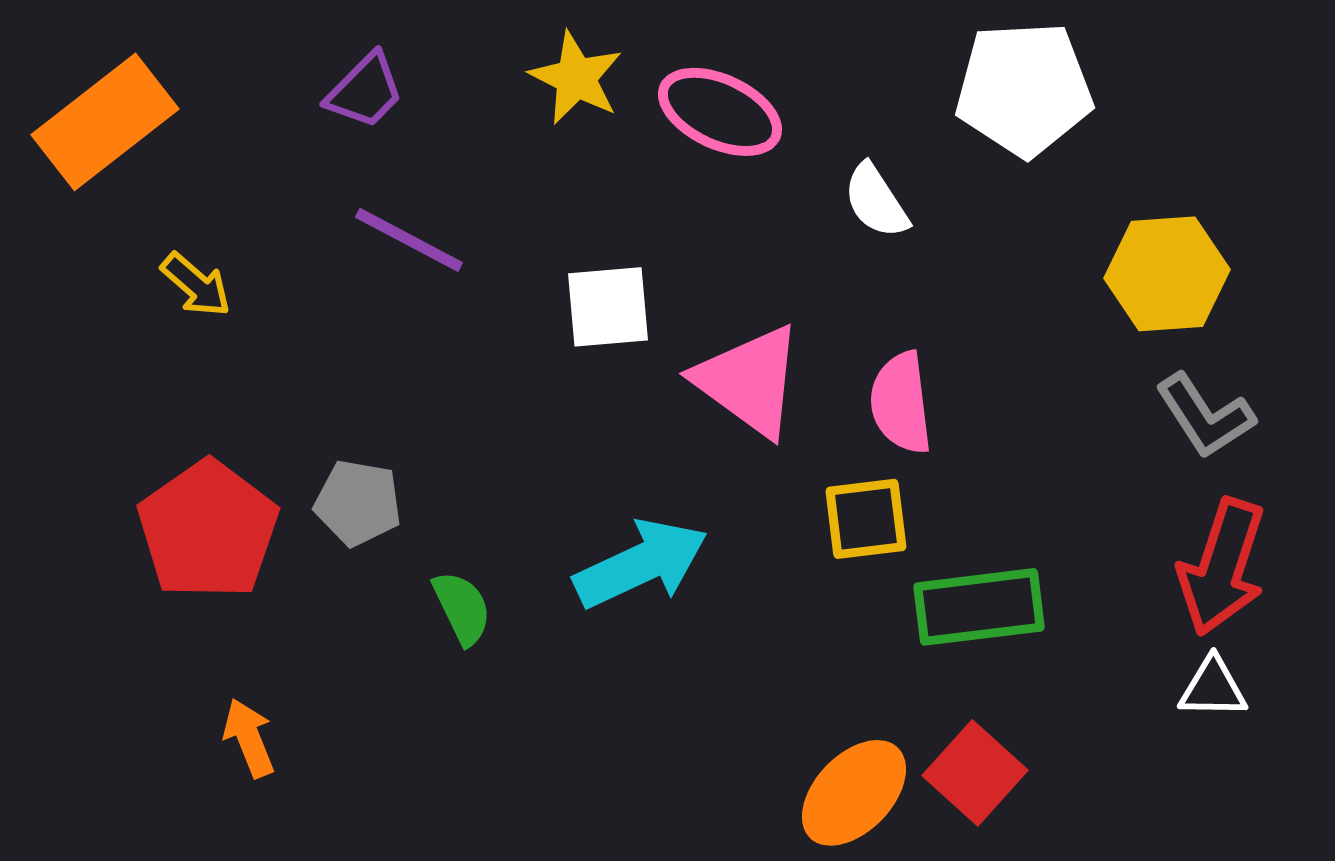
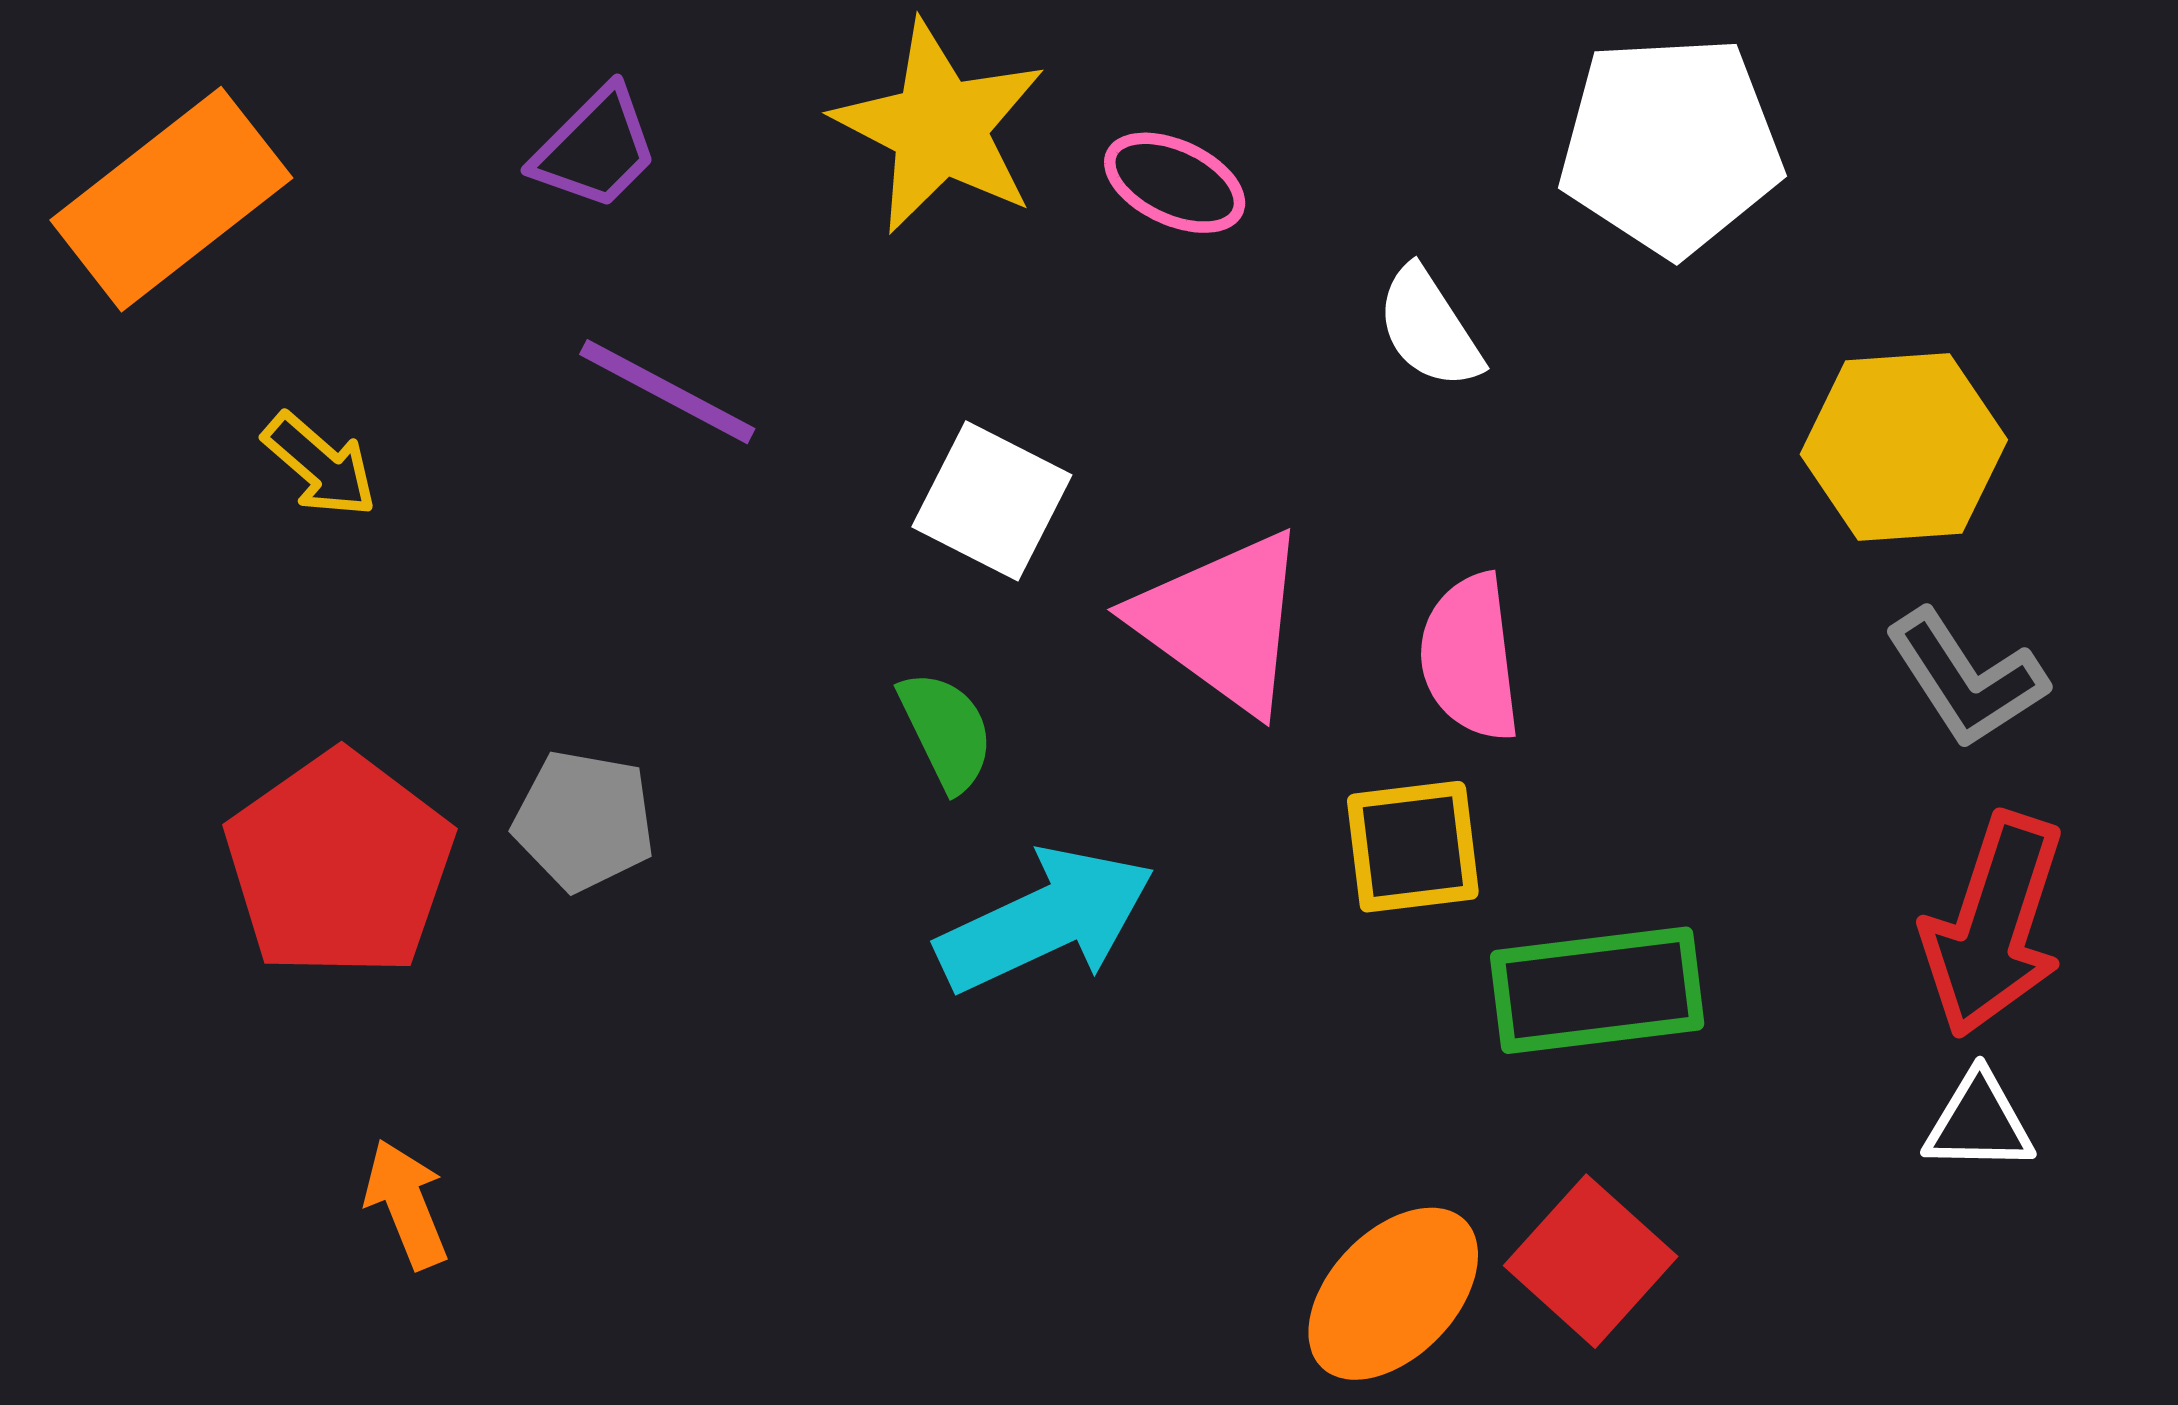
yellow star: (576, 78) -> (940, 127), size x1.4
pink ellipse: (720, 112) -> (1175, 183), size x0.7
white square: (608, 307) -> (992, 501), turned 32
green semicircle: (462, 608) -> (946, 731), moved

